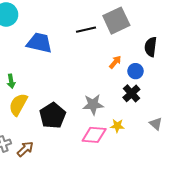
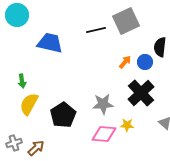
blue circle: (136, 71) -> (145, 62), moved
black cross: (131, 93) -> (141, 93), size x1.5

